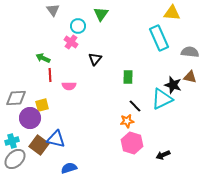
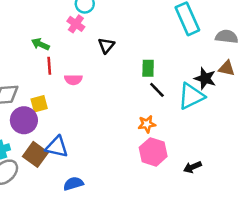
black line: (135, 106) -> (157, 90), moved

